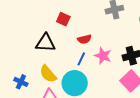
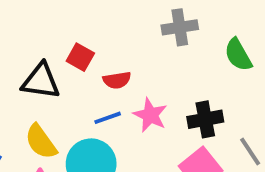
red square: (63, 19) -> (80, 57), moved
blue line: (81, 59) -> (108, 118), turned 40

